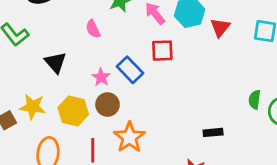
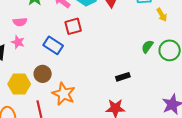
pink semicircle: (93, 29) -> (20, 22), turned -56
pink star: (101, 77) -> (18, 42), moved
green semicircle: (255, 100) -> (147, 47), turned 40

